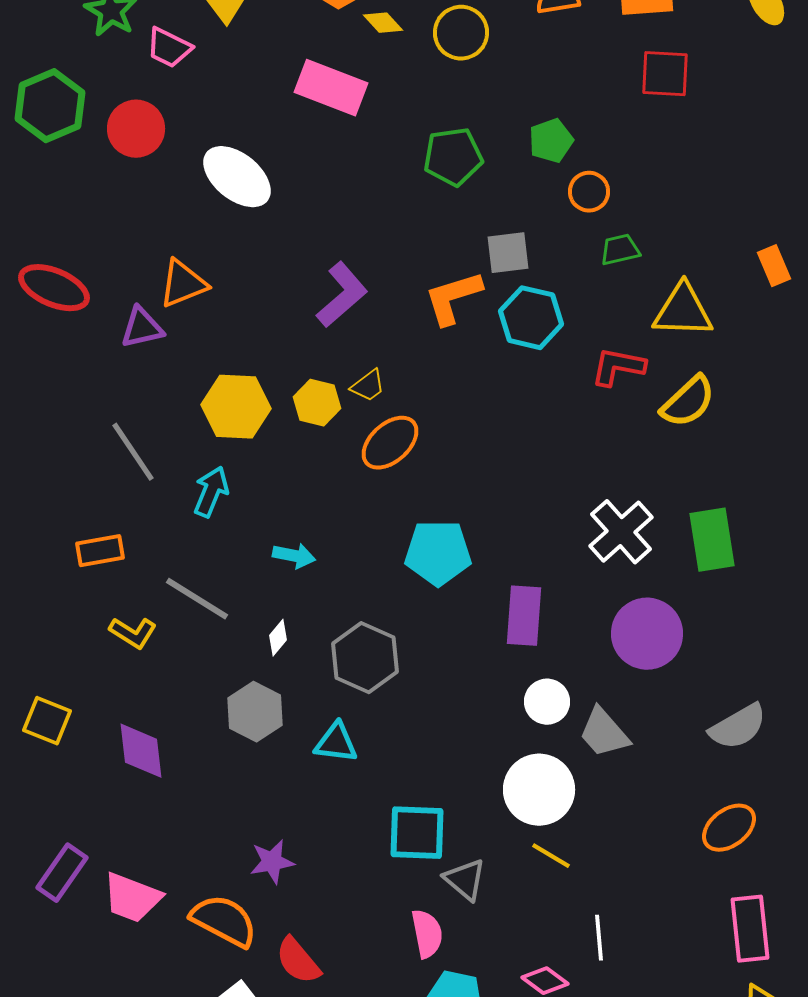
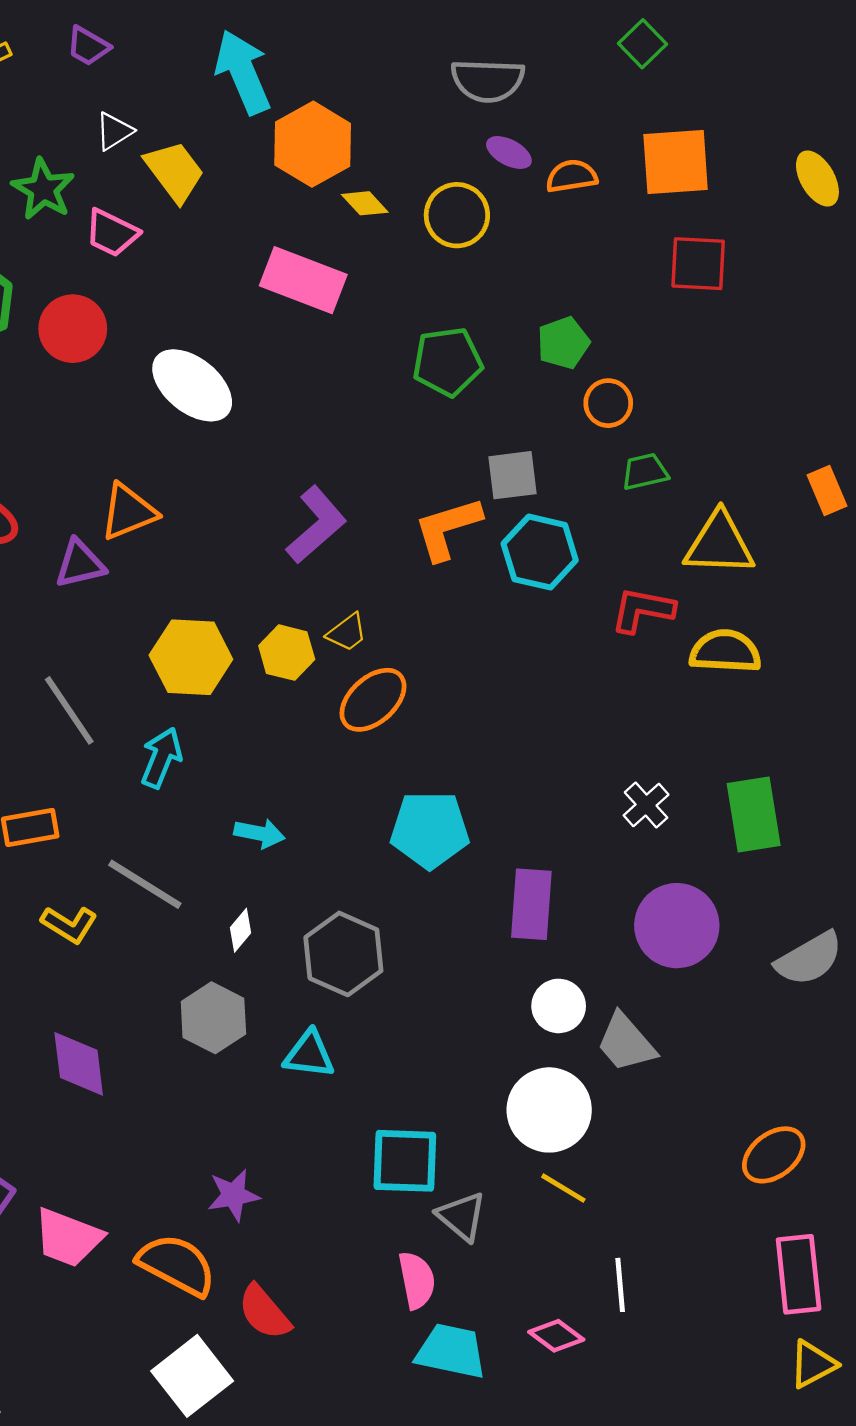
yellow semicircle: (688, 402) -> (725, 651), turned -134
white cross: (621, 532) -> (646, 805), size x0.6
gray semicircle: (738, 727) -> (809, 959), moved

